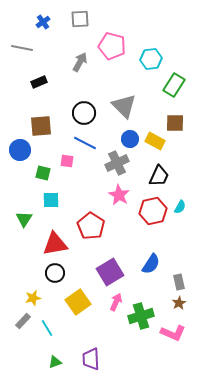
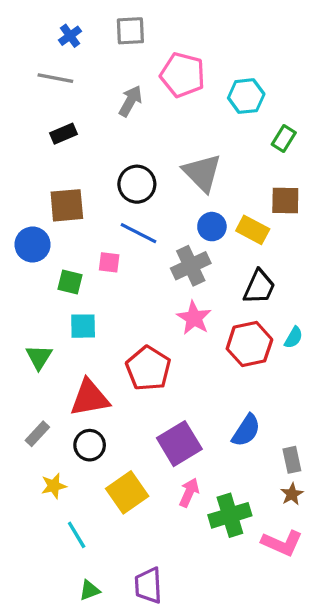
gray line: (22, 48) -> (55, 78), moved
green rectangle: (174, 85) -> (284, 138), size x0.7
gray rectangle: (23, 321) -> (37, 434), moved

